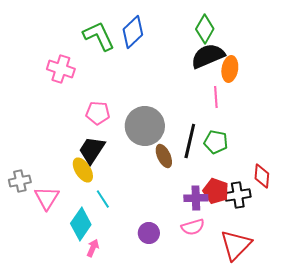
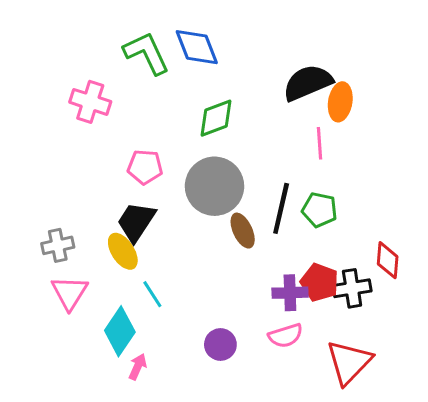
green diamond: (205, 29) -> (216, 118), moved, turned 40
blue diamond: (133, 32) -> (197, 47), turned -68
gray cross: (20, 181) -> (58, 245), moved

